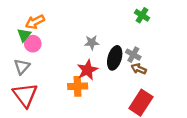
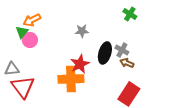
gray star: (92, 43) -> (82, 31), moved
gray triangle: (22, 67) -> (12, 69), moved, turned 42
orange cross: (78, 86) -> (71, 79), size x1.4

